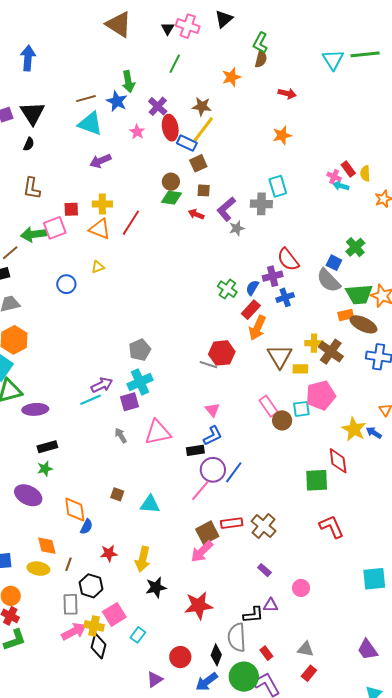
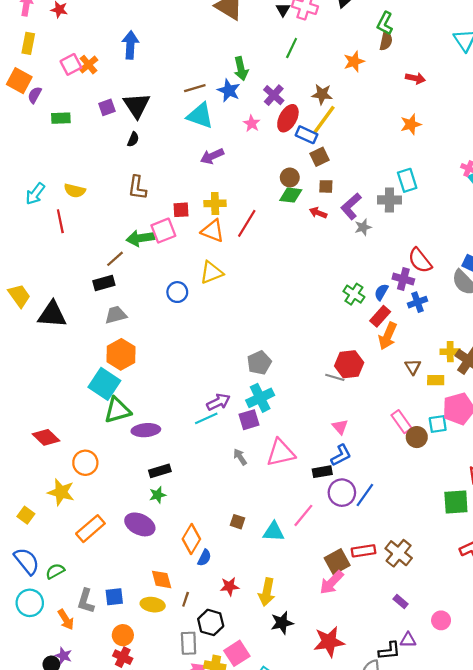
red ellipse: (170, 128) -> (288, 118), turned 40
yellow triangle: (98, 267) -> (211, 273), size x1.6
purple cross: (273, 276) -> (403, 279), turned 30
brown triangle: (280, 356) -> (413, 367), size x0.6
pink line: (200, 490) -> (303, 515), moved
orange diamond: (75, 509) -> (191, 539), turned 40

